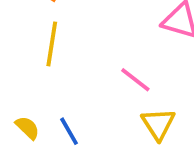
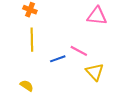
blue line: (69, 131) -> (58, 59), moved, turned -70

